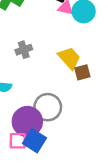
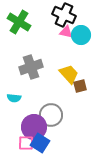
gray cross: (24, 50) -> (31, 67), size x1.6

